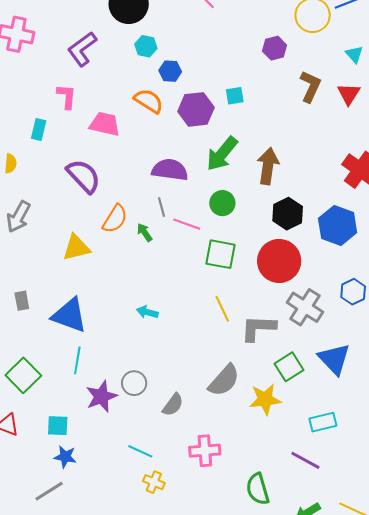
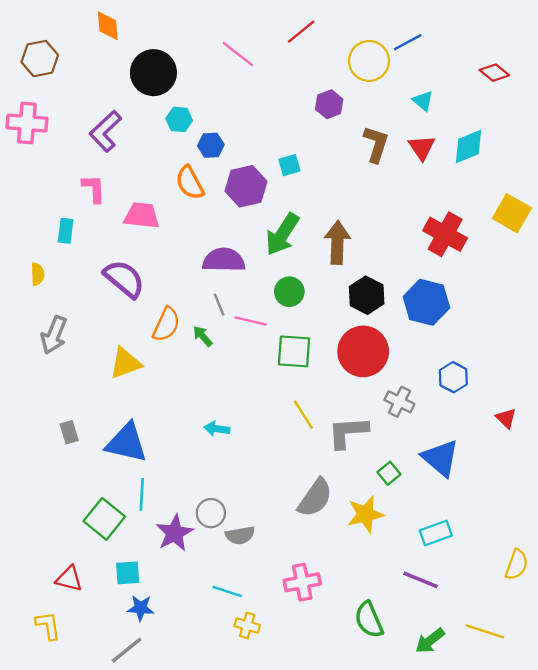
orange semicircle: (149, 101) -> (190, 183), turned -144
gray cross: (305, 307) -> (399, 402), size x0.7
green square: (289, 367) -> (389, 473), size x0.7
green square: (23, 375) -> (104, 519), moved
gray semicircle: (173, 405) -> (240, 535), moved, turned 50

